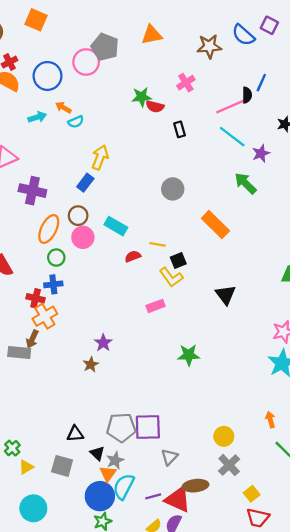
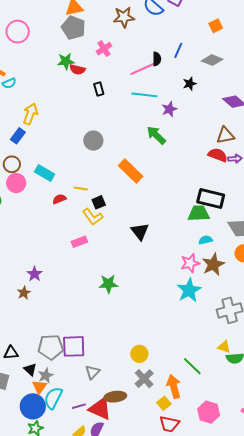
gray pentagon: (105, 47) -> (73, 28), moved
blue line: (261, 83) -> (178, 50), moved
cyan line: (232, 137) -> (144, 95), turned -30
orange arrow: (270, 420) -> (174, 387), moved, size x1.6

